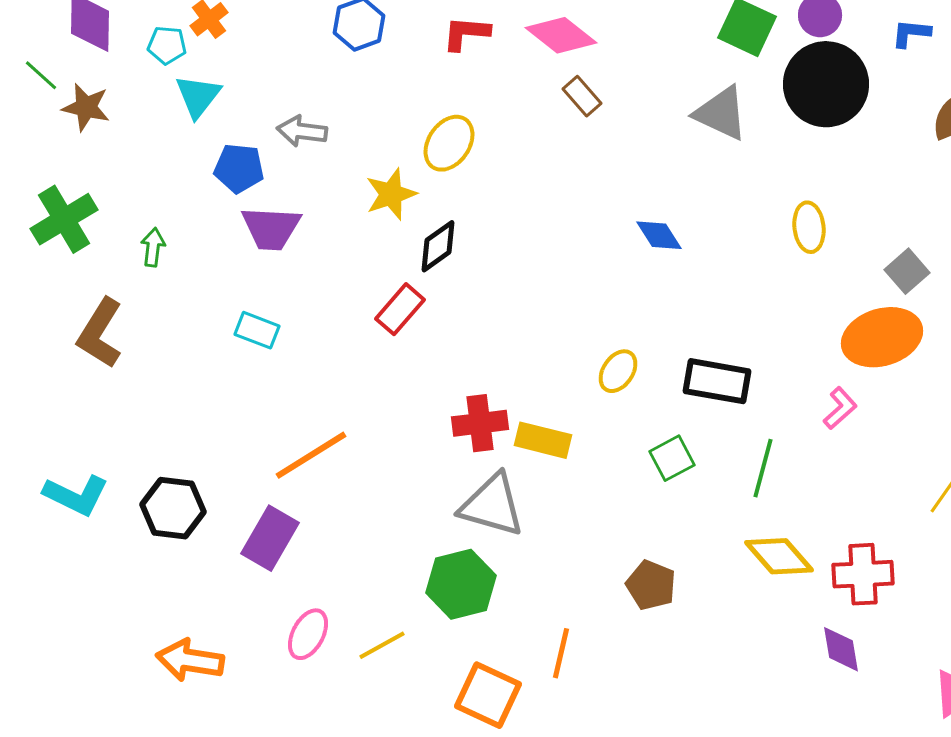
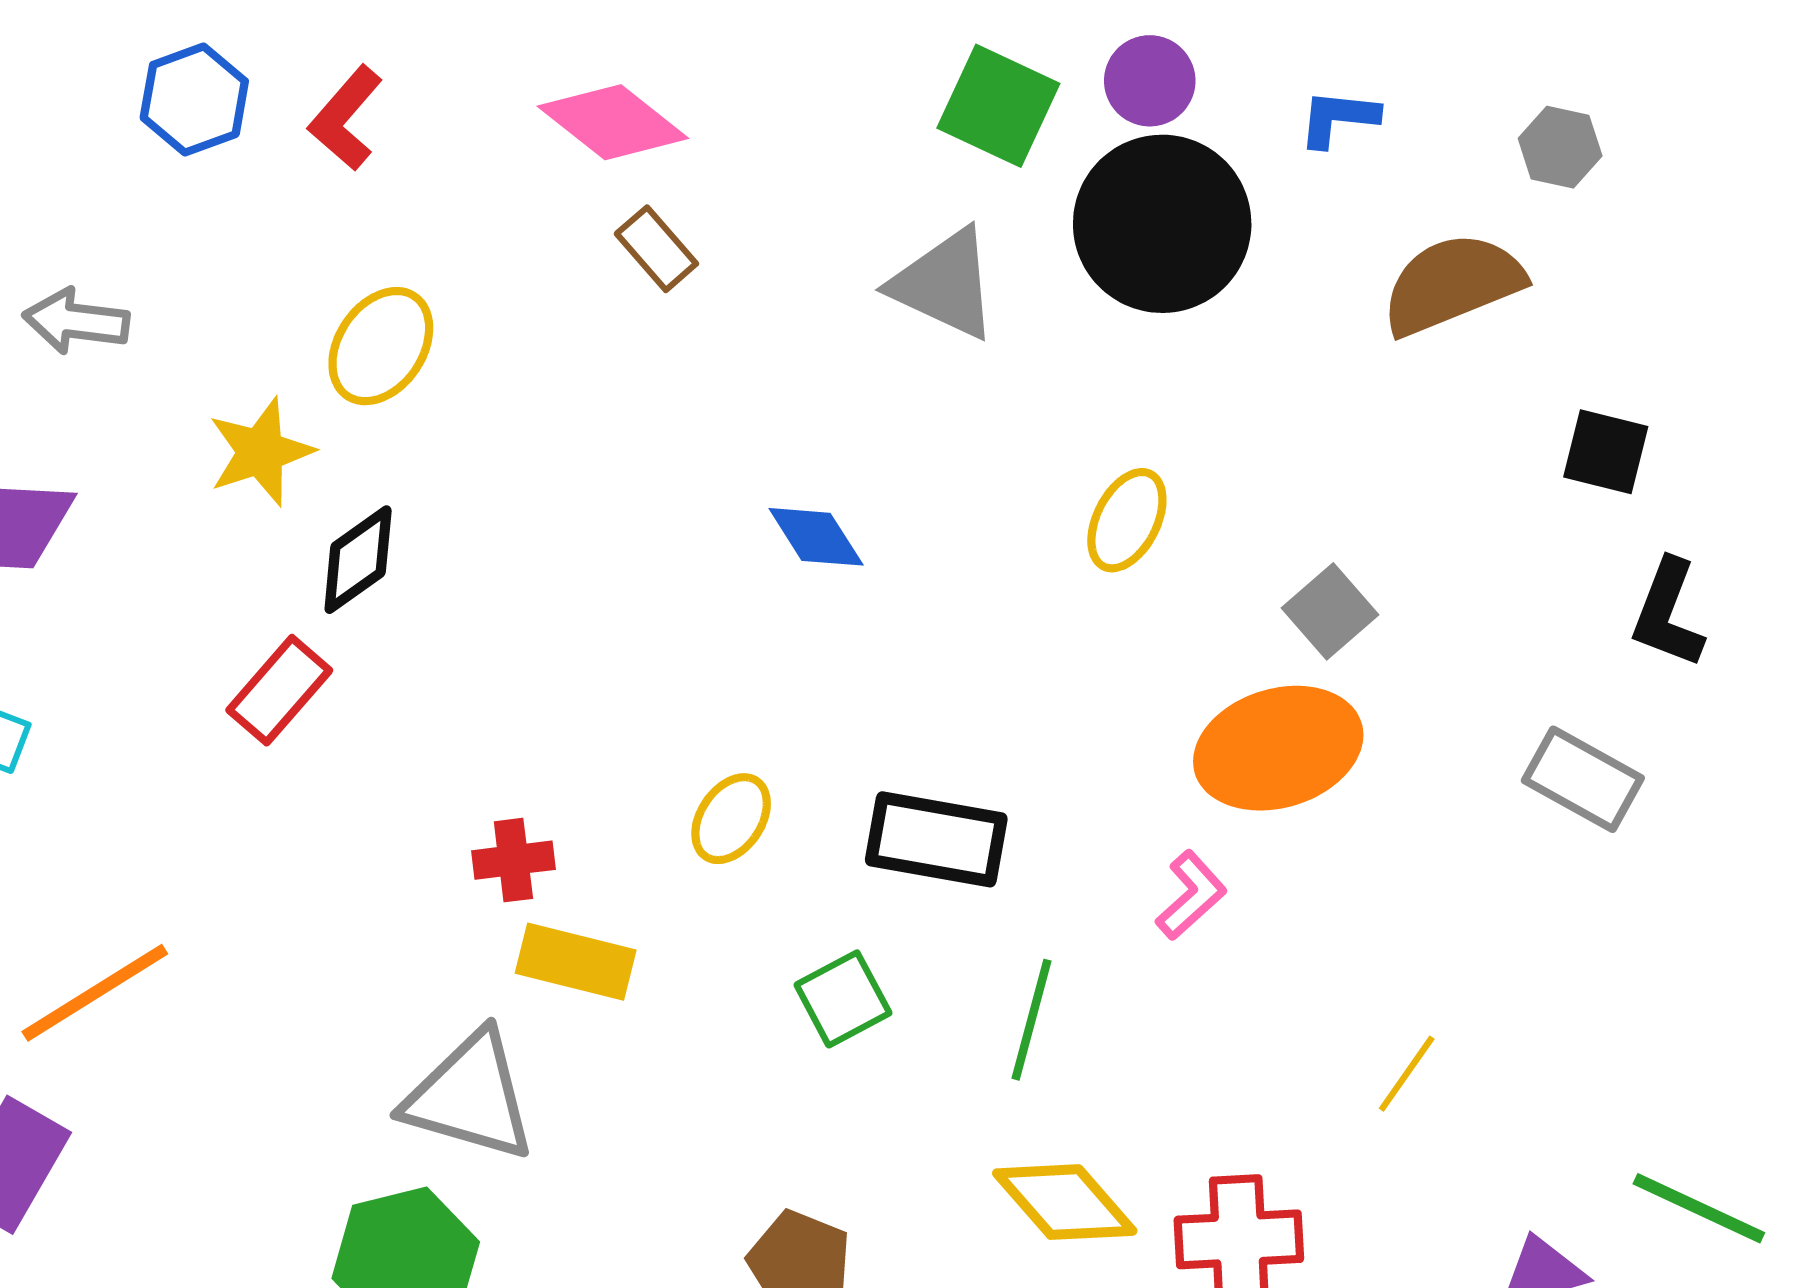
red L-shape: (466, 33) -> (346, 118), moved, turned -54
yellow ellipse: (809, 227) -> (1127, 520), turned 33
red cross: (480, 423) -> (513, 860), moved, size x0.7

